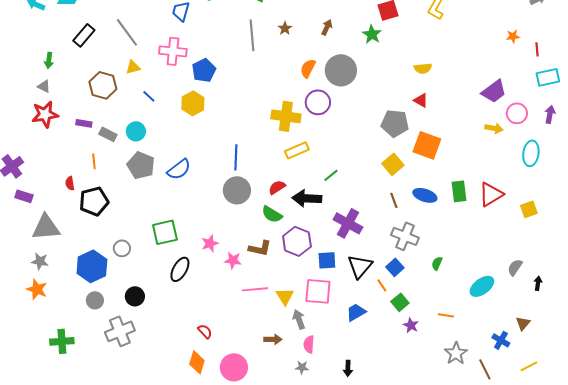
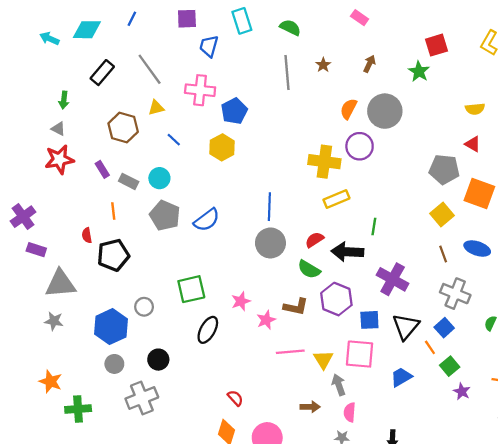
purple rectangle: (84, 123) -> (102, 169), turned 49
green line: (331, 175) -> (374, 226), turned -42
pink star: (233, 260) -> (266, 320), turned -30
orange star: (37, 289) -> (51, 382), moved

